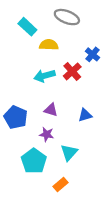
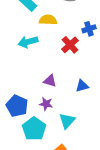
blue cross: (92, 54) -> (89, 29), turned 32
cyan arrow: (44, 76) -> (28, 42), moved
blue pentagon: (16, 117) -> (17, 106), moved

